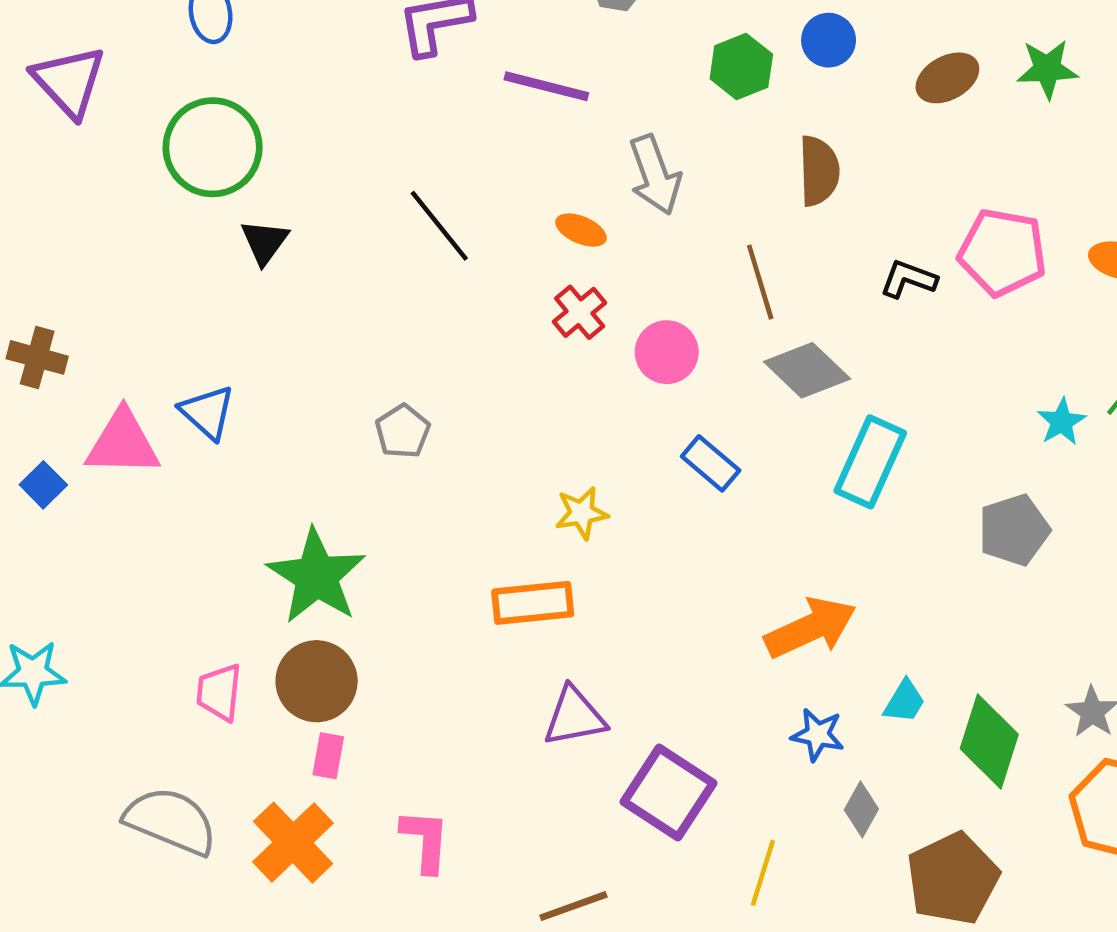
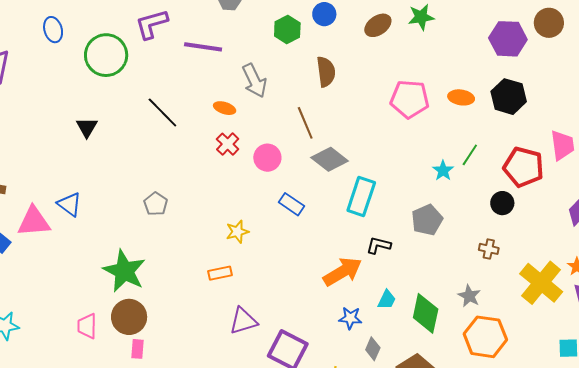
green circle: (213, 147) -> (106, 55), moved
black L-shape: (908, 279) -> (379, 245), moved
orange rectangle: (533, 603) -> (220, 273), size x0.7

